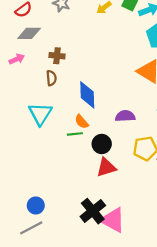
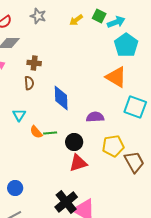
cyan triangle: (40, 114) -> (19, 115), size x0.6
orange semicircle: (82, 122) -> (36, 132), moved
blue circle: (36, 205) -> (15, 188), moved

